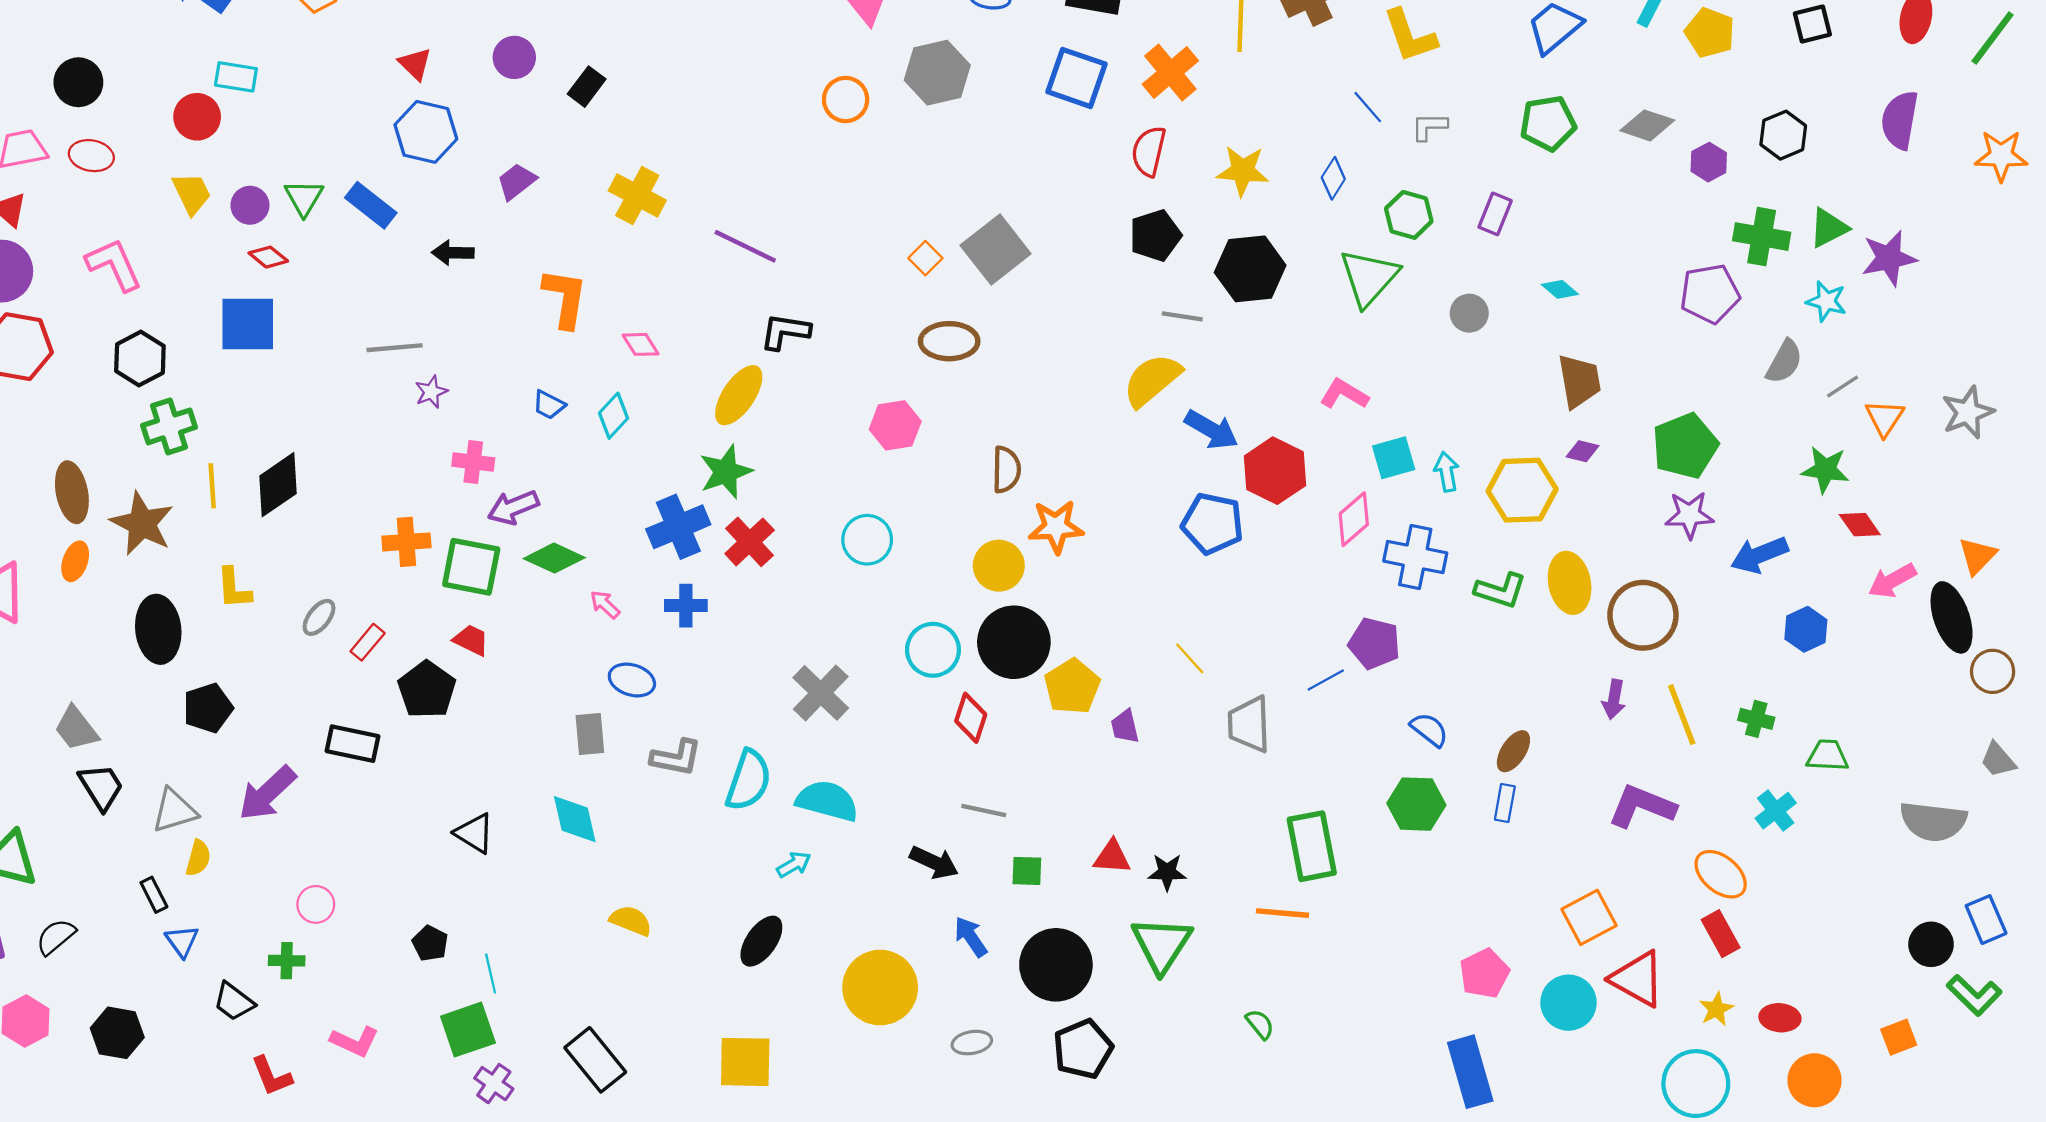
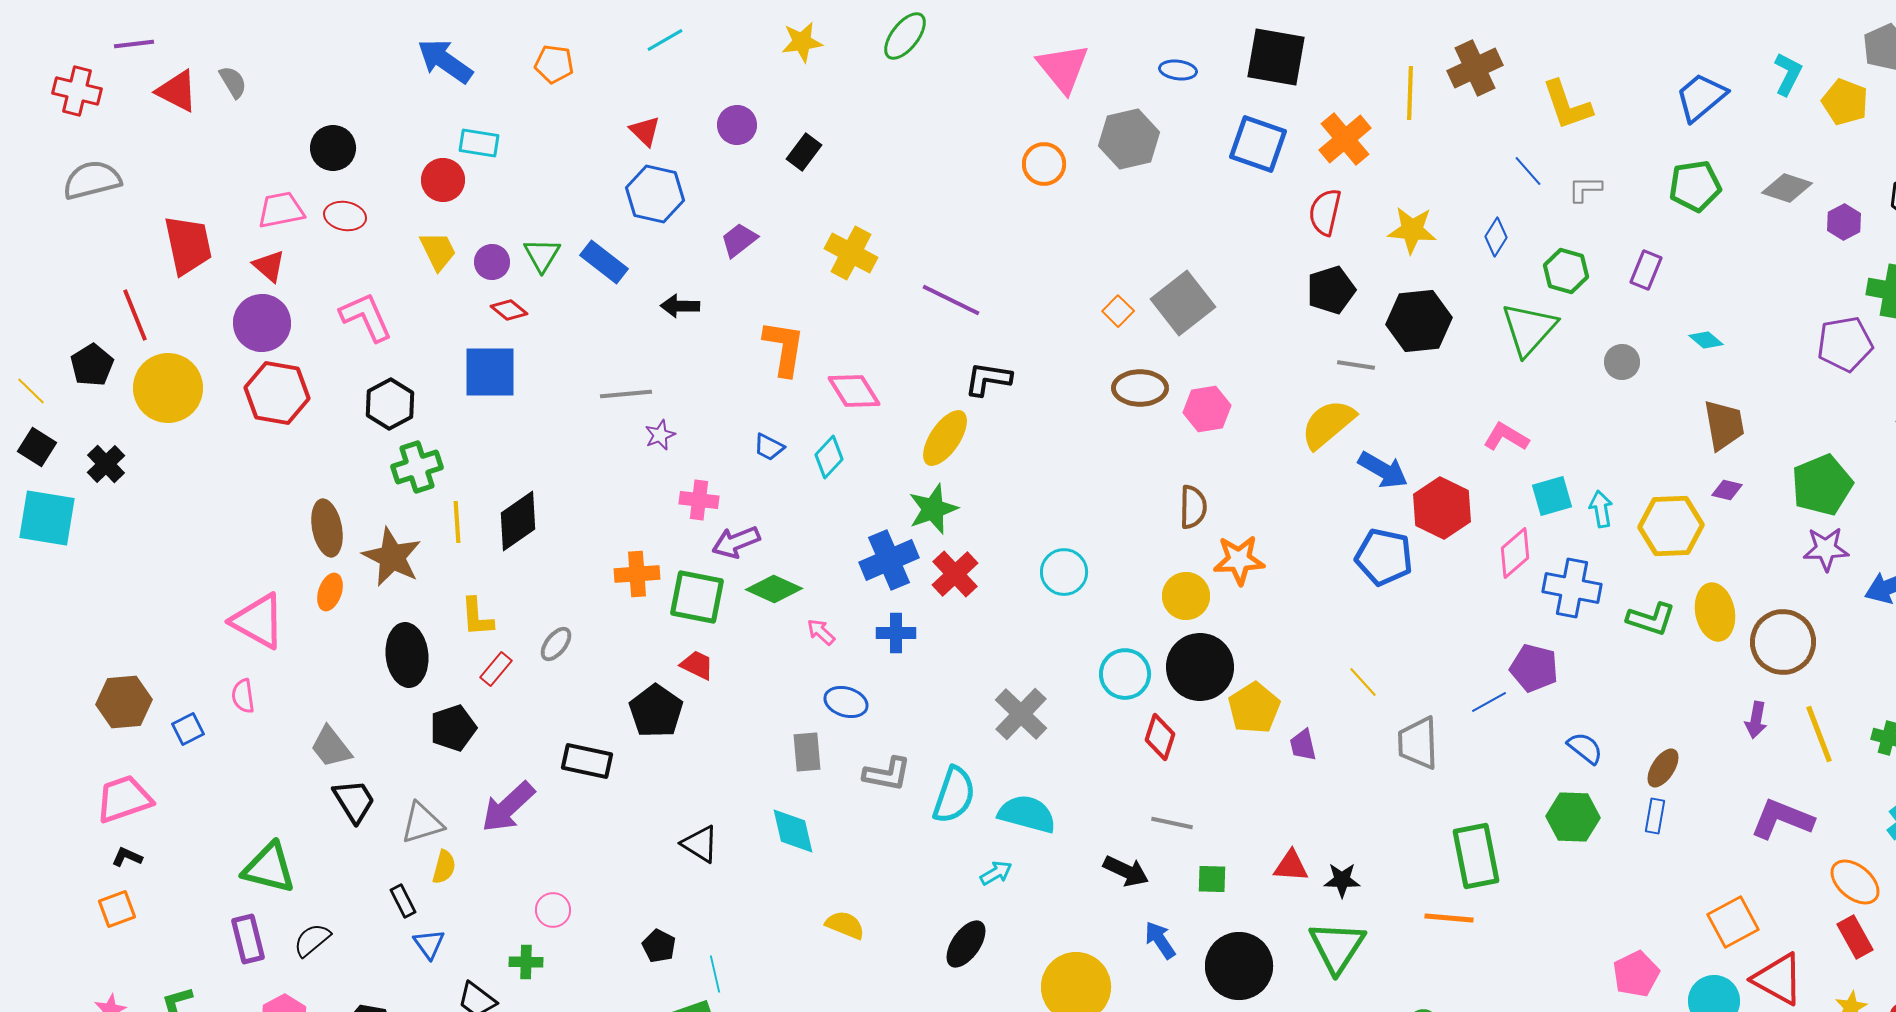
pink diamond: (641, 344) -> (854, 391), size x1.5
pink hexagon: (895, 425) -> (1207, 409), moved
red rectangle: (368, 642) -> (496, 669), moved

